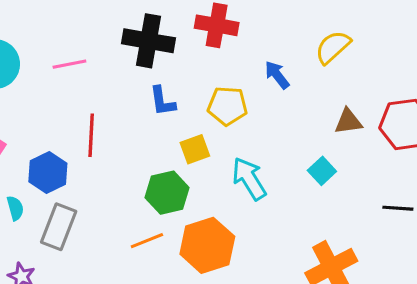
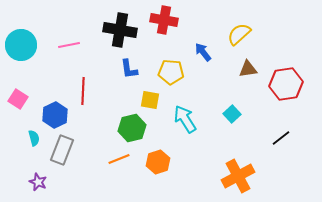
brown triangle: (348, 121) -> (248, 69), moved
yellow square: (195, 149) -> (150, 100), turned 30
black line: (398, 208) -> (281, 138), turned -42
orange hexagon: (207, 245) -> (158, 162), size x0.7

